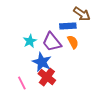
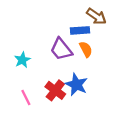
cyan star: (30, 41) -> (22, 60), moved
blue star: (42, 62) -> (76, 85), moved

